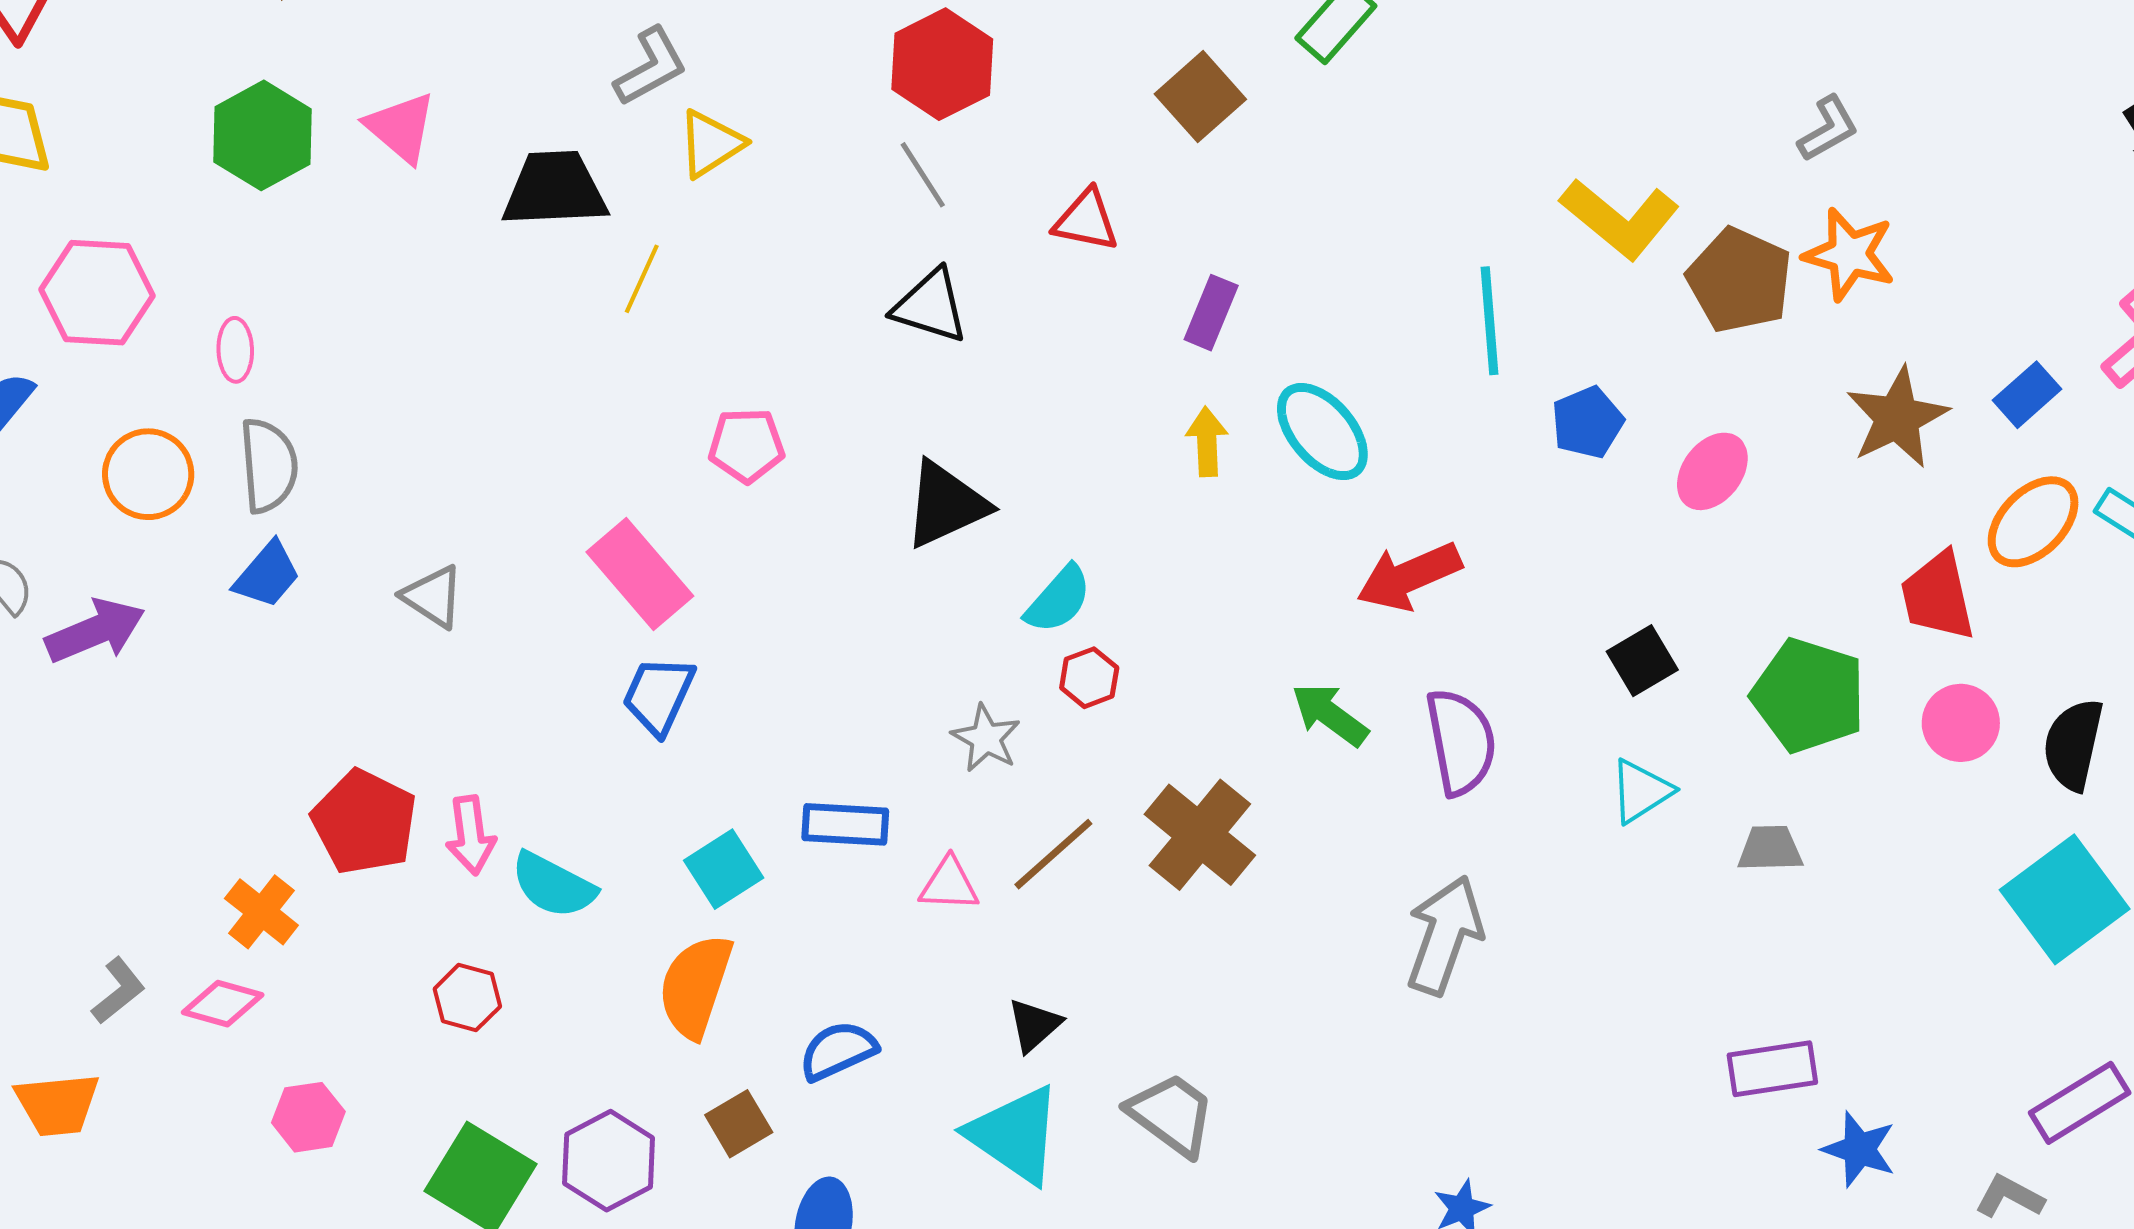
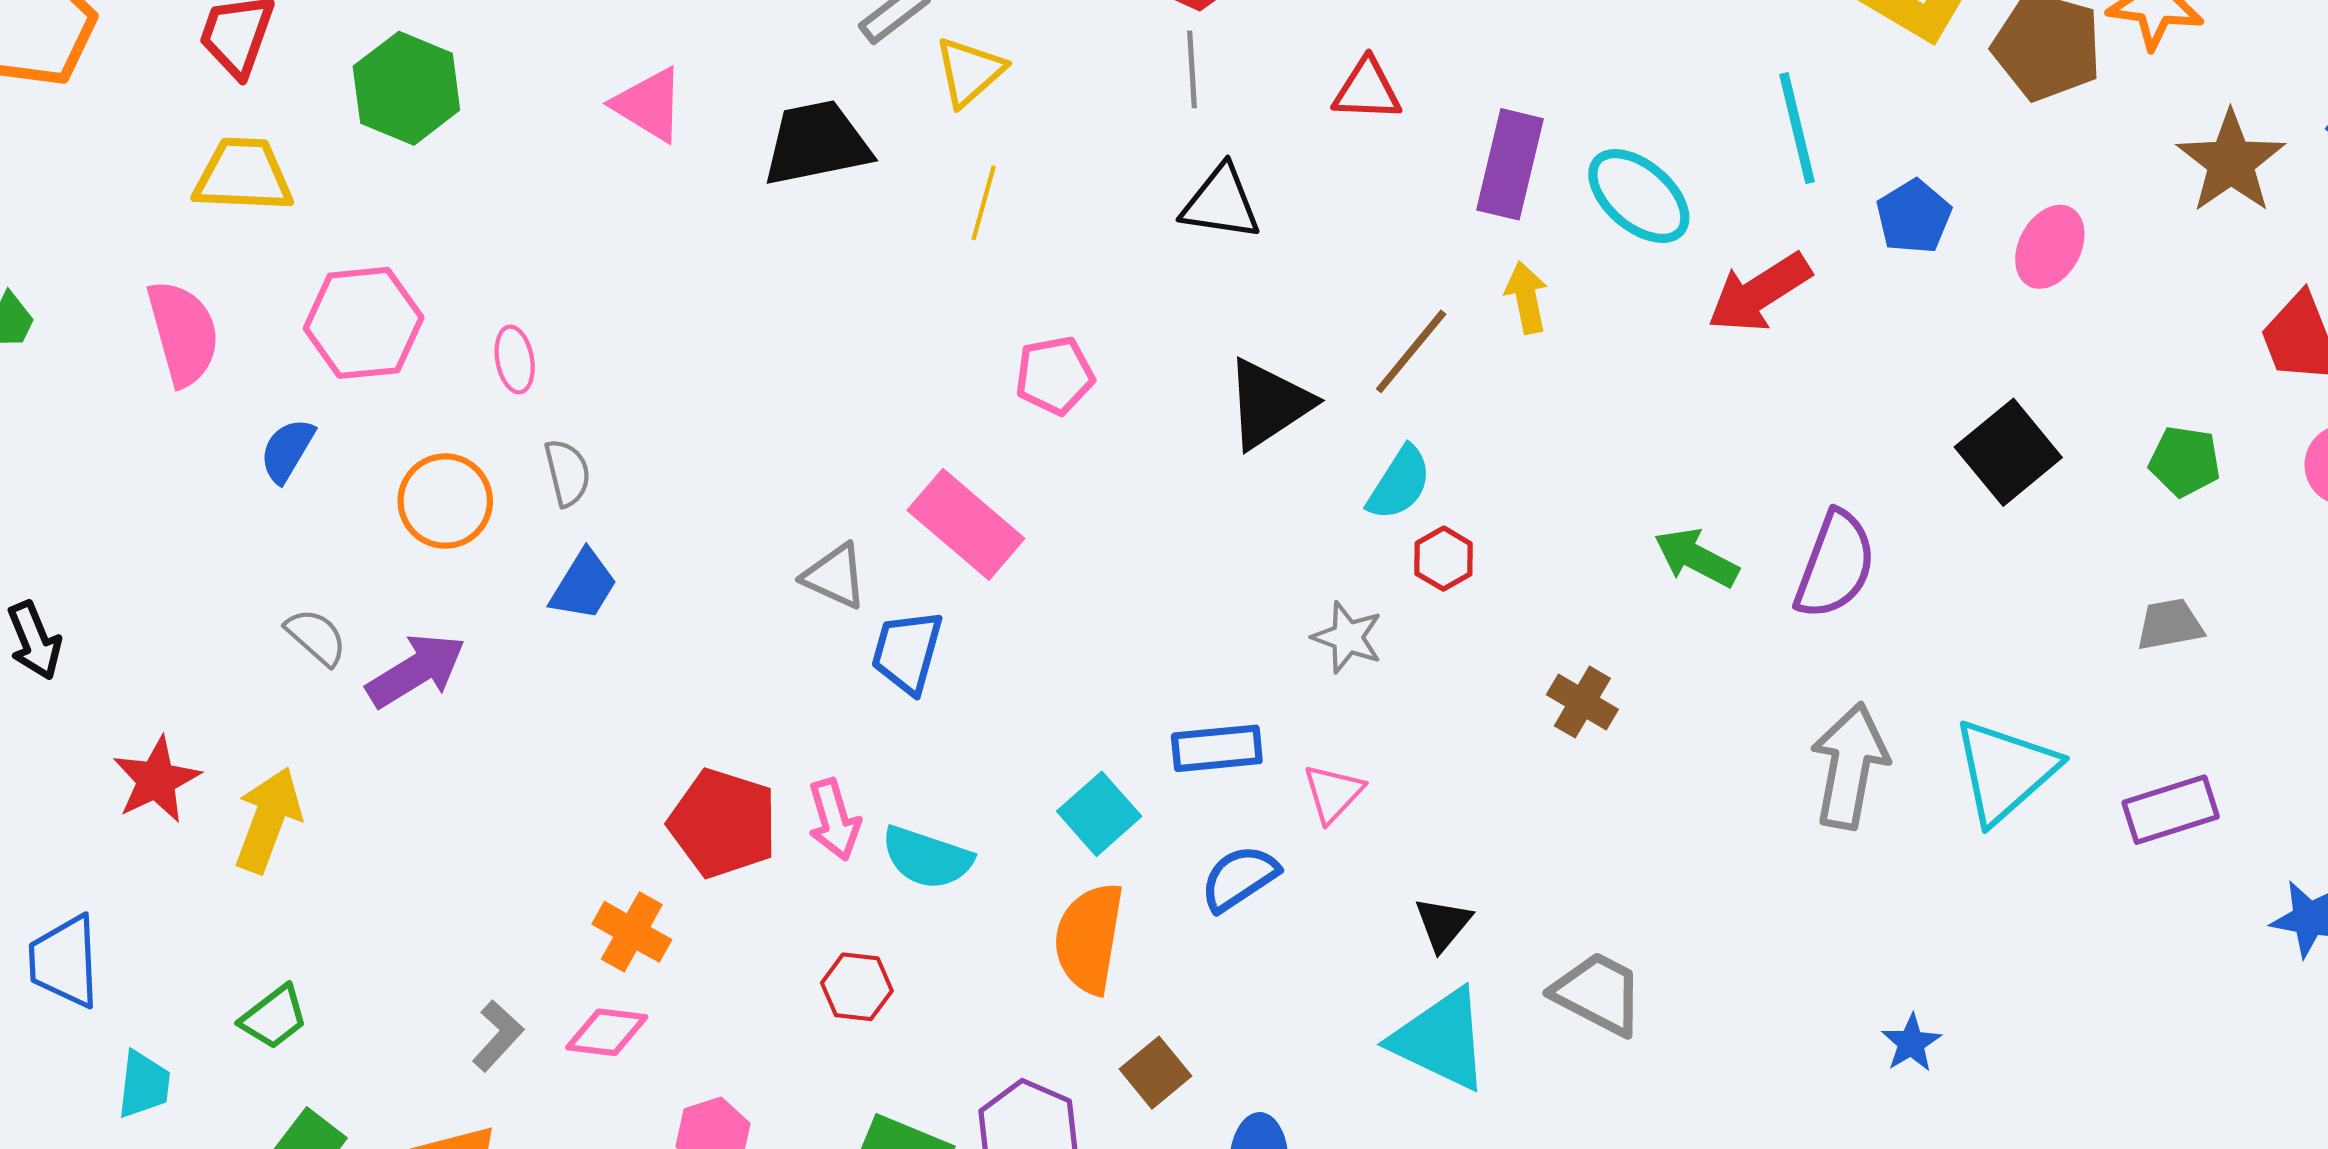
green hexagon: (263, 135) -> (406, 88), moved
gray line: (923, 175) -> (1192, 69), turned 38
yellow line: (642, 279) -> (984, 203), moved
purple rectangle: (1211, 313) -> (1510, 164), size x1.4
cyan ellipse: (1322, 432) -> (1639, 196), moved
gray semicircle: (268, 466) -> (567, 473), size x0.7
red arrow: (1409, 576) -> (1759, 293), moved
gray triangle: (433, 597) -> (835, 576), moved
black square: (1642, 661) -> (2008, 452), size x1.4
blue trapezoid: (659, 695) -> (907, 652), moved
green pentagon: (1809, 695) -> (2185, 461), size x0.6
purple semicircle: (1461, 742) -> (1835, 565), turned 40
cyan triangle: (1641, 791) -> (2005, 771), moved, size x1.6
brown cross: (1200, 835) -> (1582, 702), size x0.6
brown line: (1053, 854) -> (1411, 351), moved
pink triangle: (949, 884) -> (1333, 793), turned -40
blue semicircle: (838, 1051) -> (1239, 878), moved
purple rectangle: (1772, 1069) -> (2171, 810), moved

